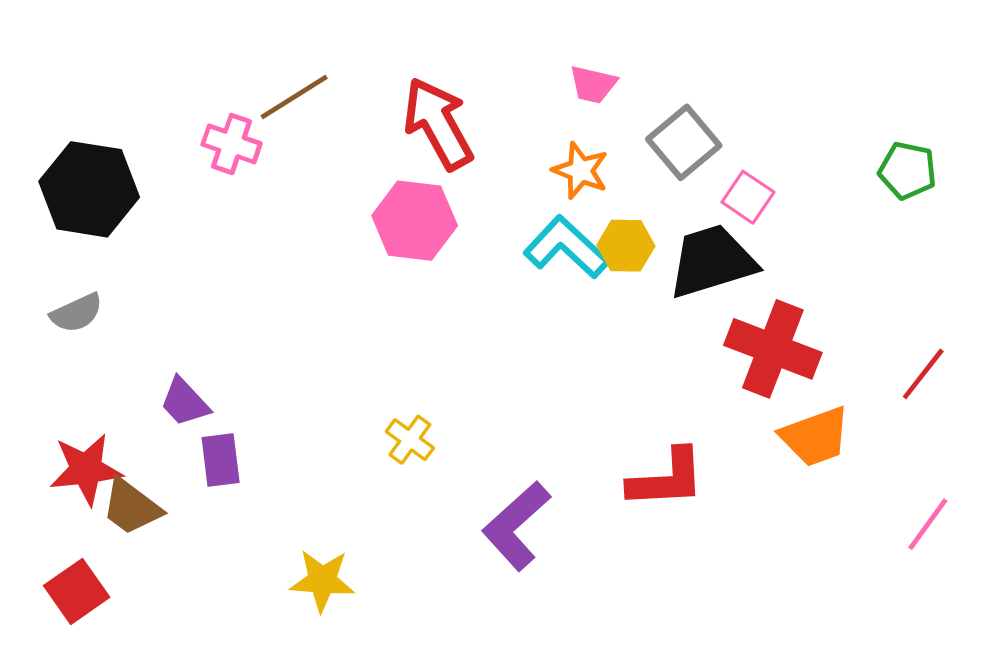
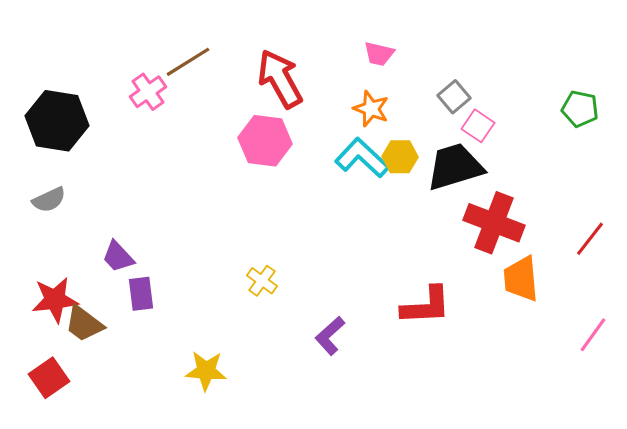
gray square: (684, 142) -> (454, 97), moved, size x0.7
pink cross: (232, 144) -> (148, 92), turned 36
orange trapezoid: (815, 437) -> (521, 279), turned 105
purple L-shape: (516, 526) -> (330, 336), size x0.7

